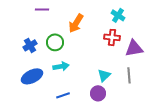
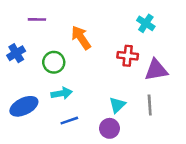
cyan cross: (118, 15) -> (146, 23), moved
orange arrow: (76, 23) -> (81, 38), turned 114
blue cross: (30, 45) -> (16, 53), moved
blue line: (63, 95) -> (69, 121), moved

